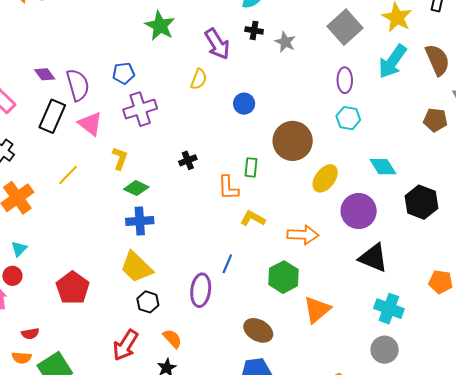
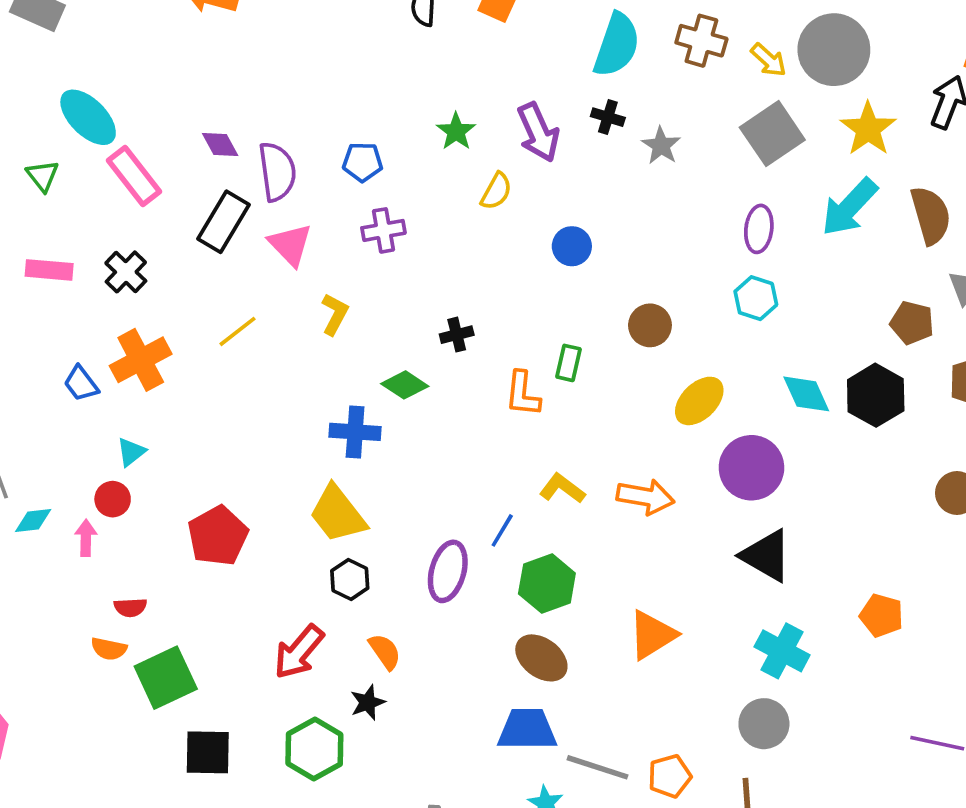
green star: (160, 26) -> (456, 131), moved, size x0.7
purple cross: (140, 109) -> (383, 230), size x0.7
brown circle: (293, 141) -> (650, 325), size x0.6
green diamond: (136, 188) -> (405, 385), moved
black hexagon: (421, 202) -> (876, 395), moved
yellow L-shape: (253, 218) -> (562, 488), moved
green hexagon: (284, 277) -> (547, 584), moved

